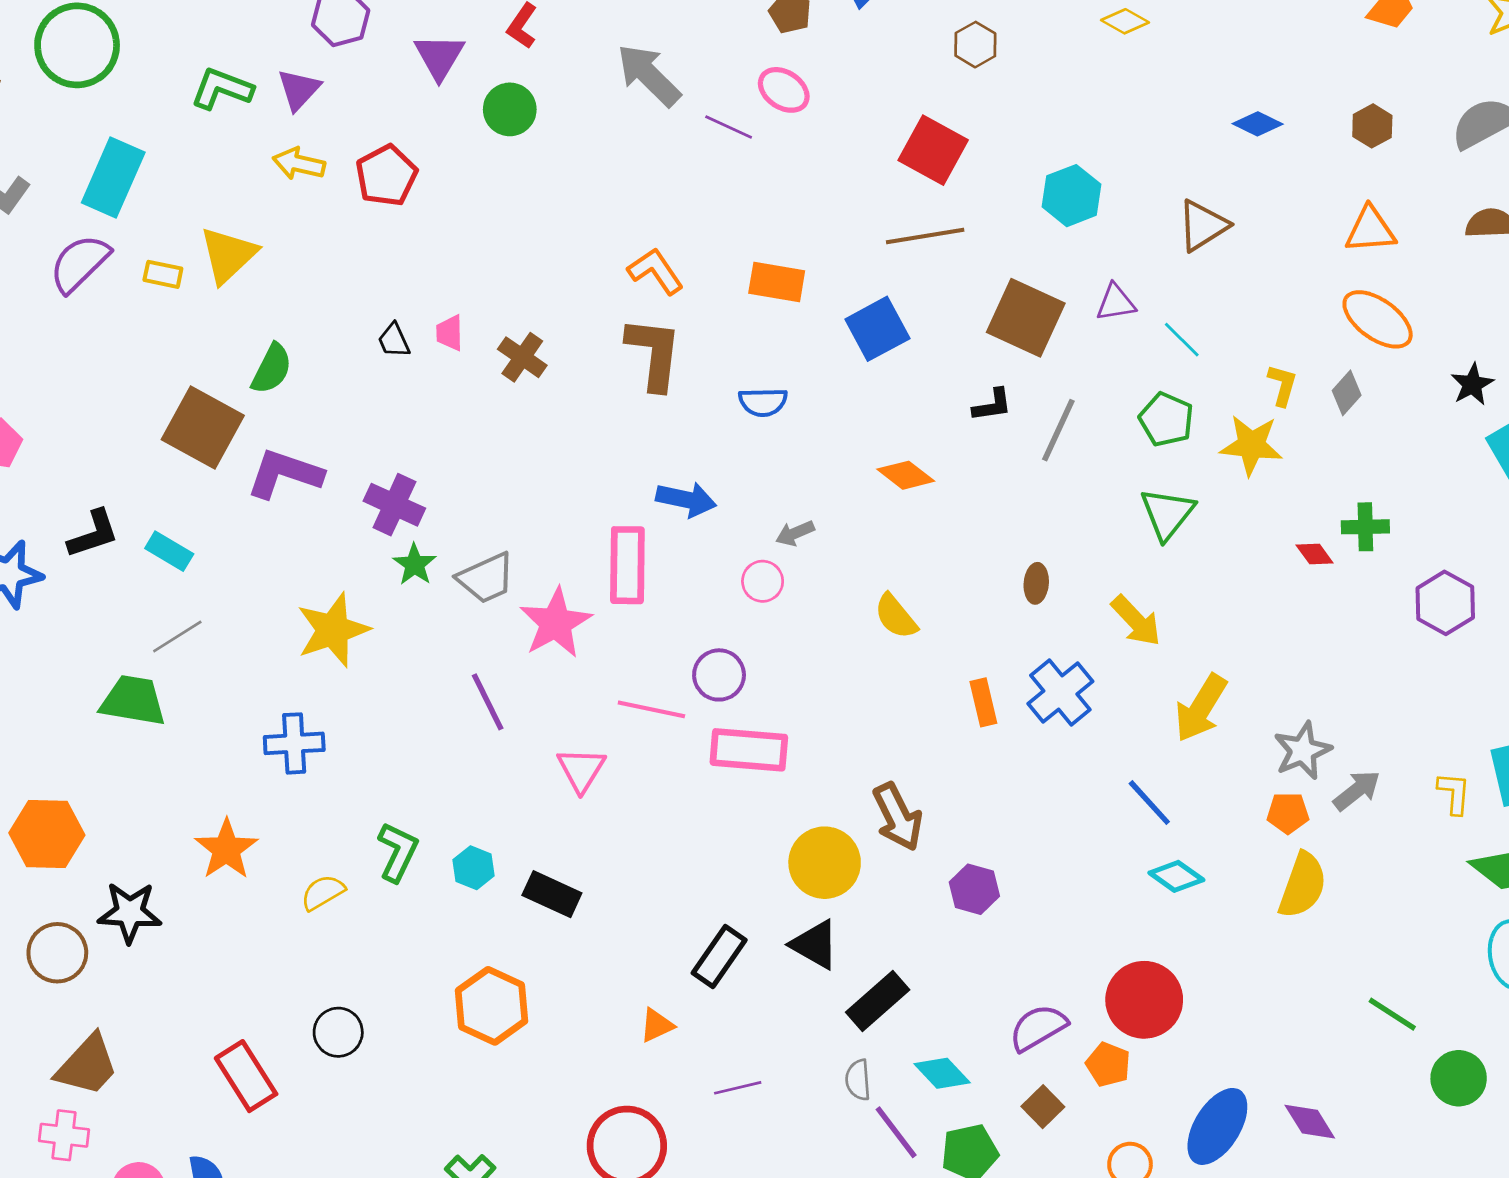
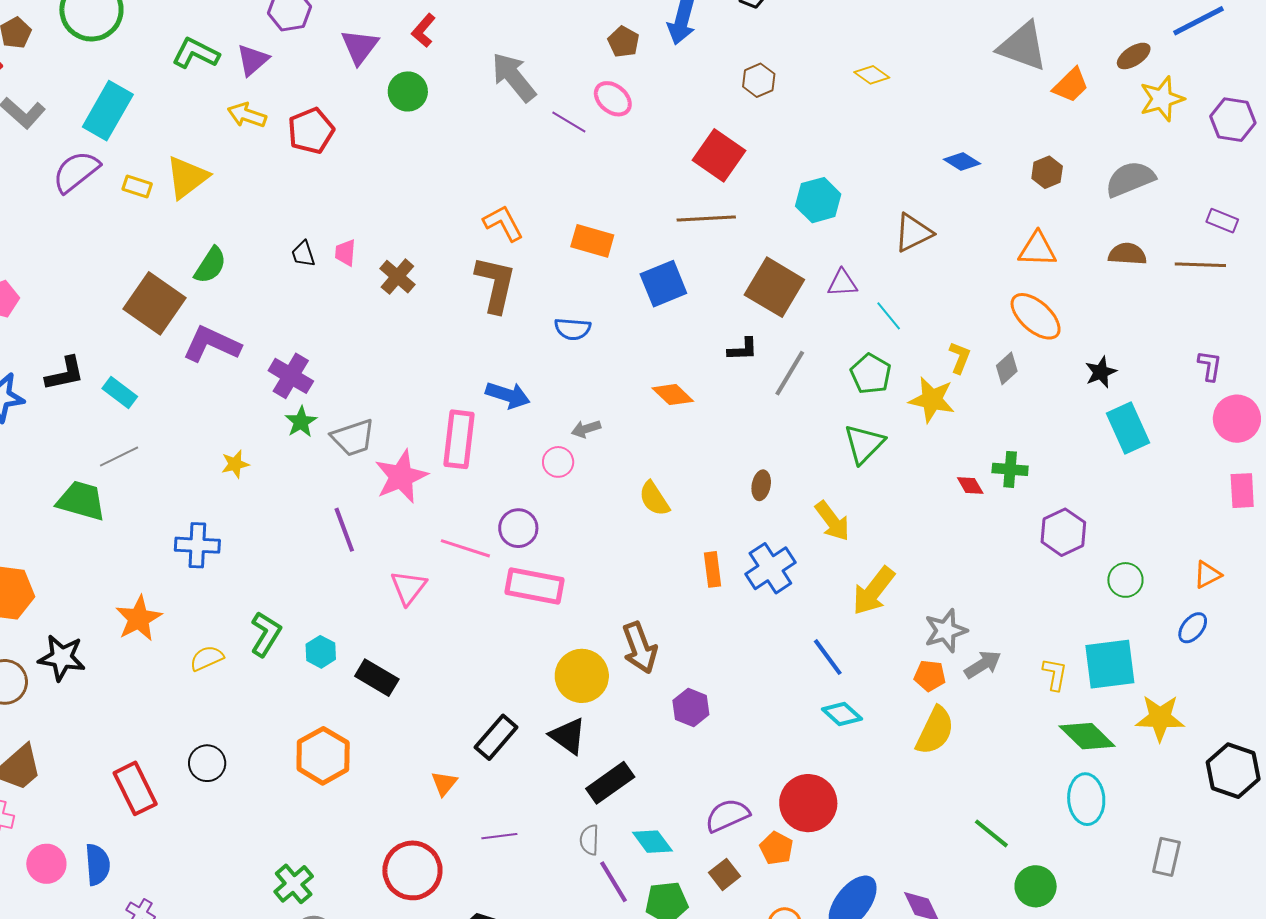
yellow star: (333, 630) -> (235, 464), size x0.5
orange triangle: (657, 1025) -> (444, 783), turned -32

